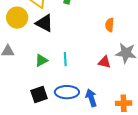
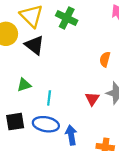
cyan line: (65, 59) -> (49, 98), moved
red triangle: (104, 62) -> (92, 99), turned 40

